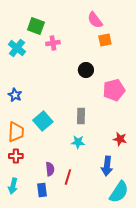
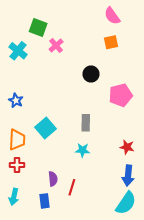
pink semicircle: (95, 20) -> (112, 16), moved
pink cross: (53, 43) -> (56, 45), turned -32
blue arrow: (107, 166) -> (128, 176), moved

